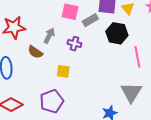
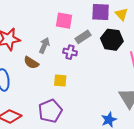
gray rectangle: (90, 20) -> (83, 37), moved

